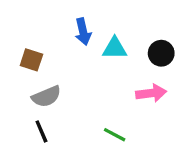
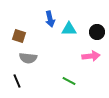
gray semicircle: (46, 96) -> (28, 58), turned 30
black line: (41, 131) -> (17, 81), moved

